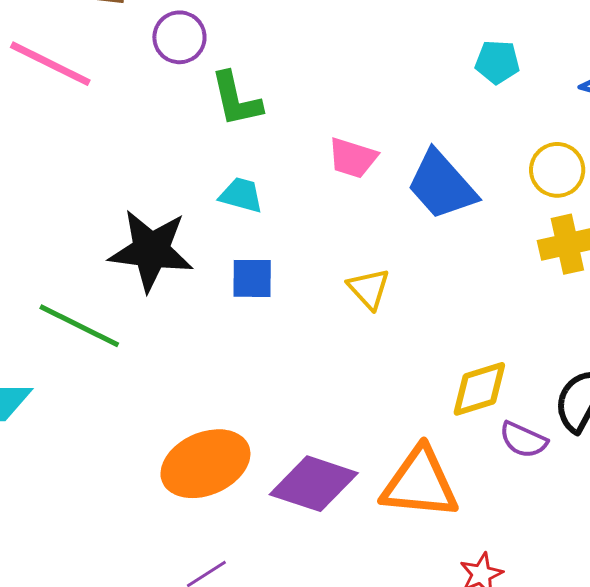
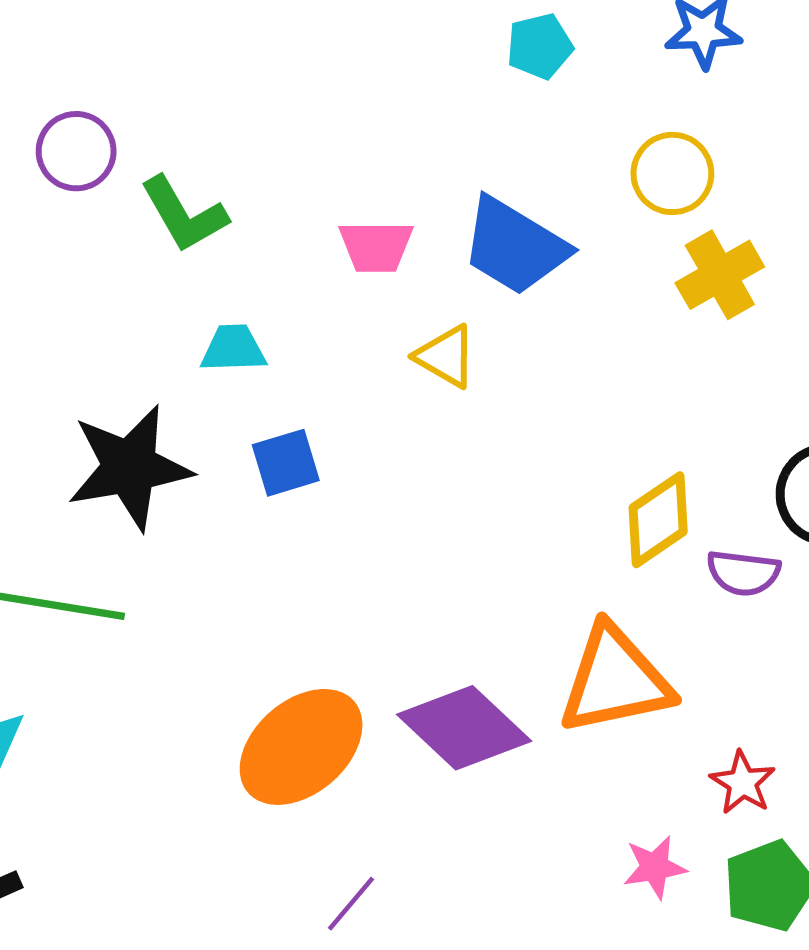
yellow triangle: (369, 289) -> (446, 356), moved
purple diamond: (314, 484) -> (464, 728), turned 42

